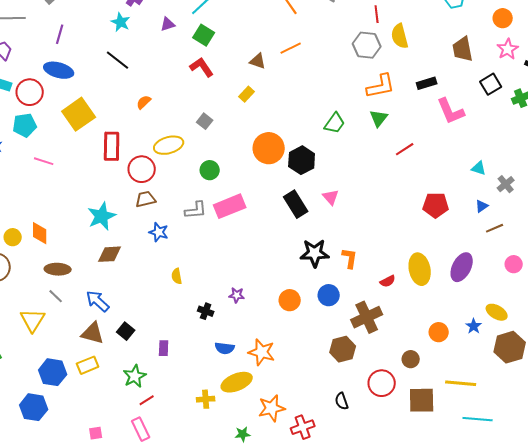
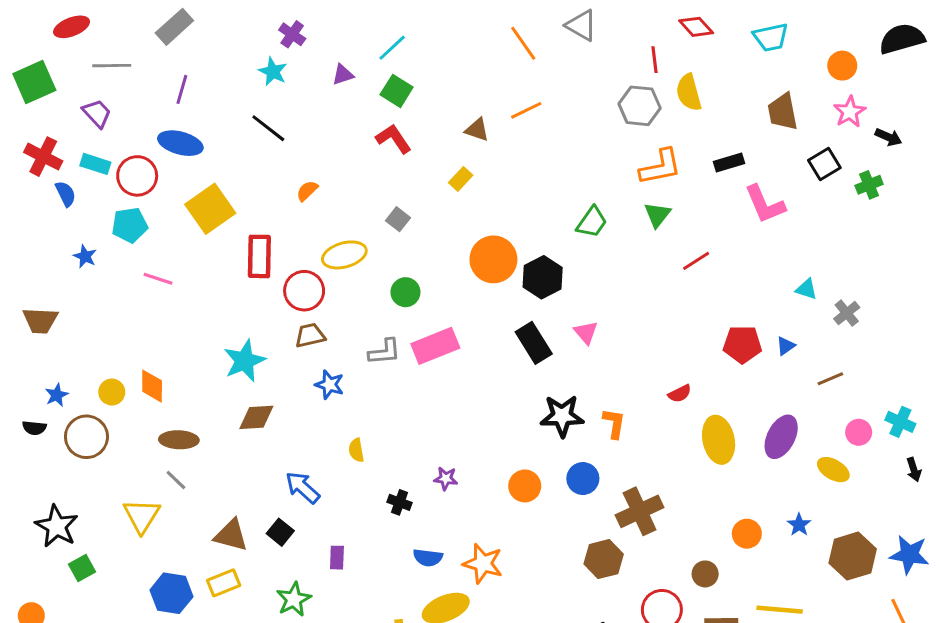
blue triangle: (482, 206) -> (786, 346), moved
red semicircle: (388, 281) -> (680, 394), moved
blue arrow: (98, 301) -> (303, 487), moved
yellow ellipse: (497, 312) -> (833, 470), moved

